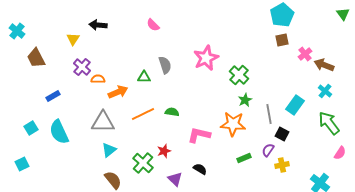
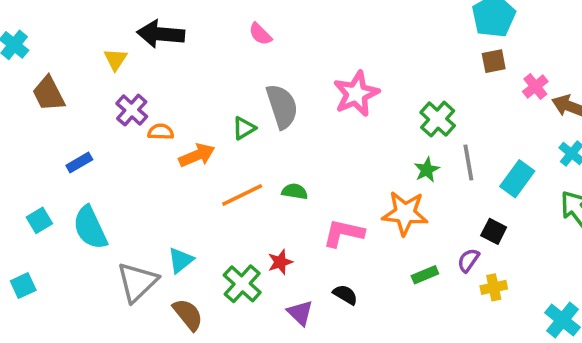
black arrow: (98, 25) -> (161, 34), size x1.4
gray semicircle: (165, 65) -> (282, 106), size x1.4
green cross: (239, 75) -> (438, 119), moved
green triangle: (144, 77) -> (244, 128), turned -32
gray line: (269, 114) -> (468, 163), moved
gray triangle: (103, 122) -> (137, 282), moved, turned -45

